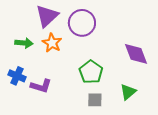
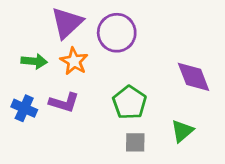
purple L-shape: (41, 86) -> (64, 102), moved

